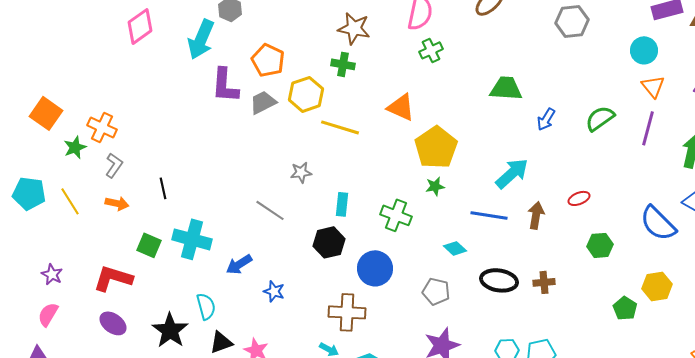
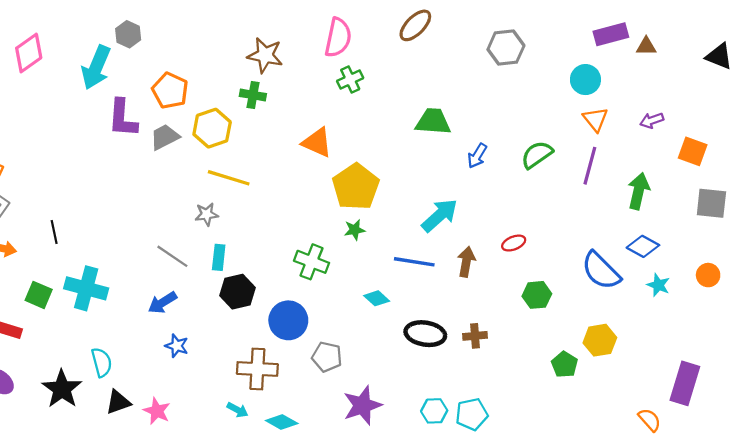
yellow line: (340, 127) -> (229, 178), moved
cyan rectangle: (342, 204) -> (219, 257), moved
blue arrow: (239, 264) -> (162, 303), moved
gray pentagon: (436, 291) -> (327, 357), moved

